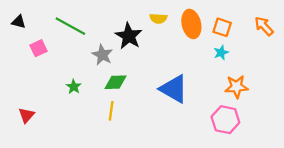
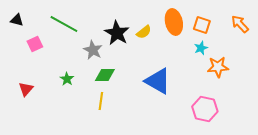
yellow semicircle: (158, 18) -> (144, 32), moved, turned -42
orange star: (236, 87) -> (218, 67), moved
red triangle: (26, 115) -> (26, 89), moved

